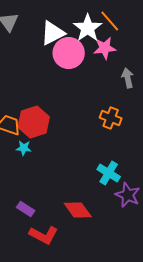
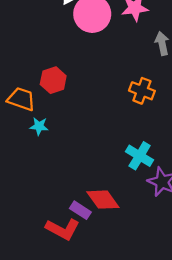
red hexagon: (34, 122) -> (53, 80), moved, size x0.7
purple rectangle: (26, 209) -> (80, 210), moved

